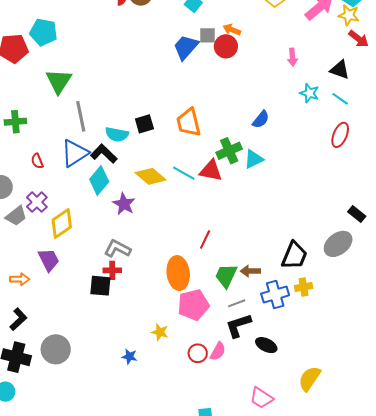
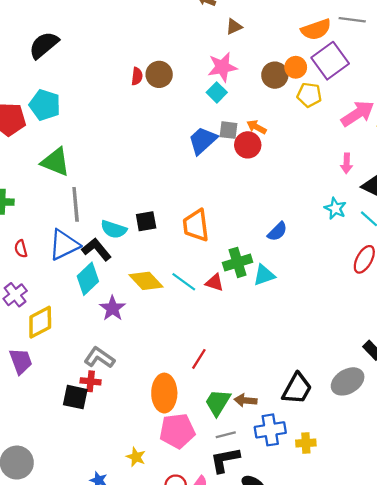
pink arrow: (292, 57) -> (347, 163), moved
green triangle: (59, 81) -> (55, 162), turned -48
red triangle: (211, 171) -> (215, 283), size x0.7
yellow cross: (304, 287) -> (306, 443), moved

